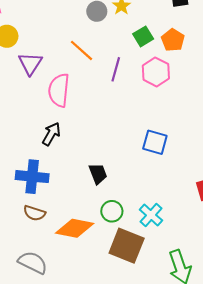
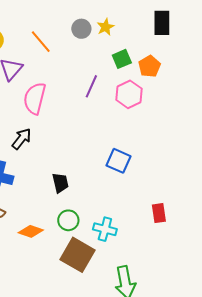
orange line: (82, 50) -> (41, 42), moved
cyan cross: (151, 215) -> (105, 229), turned -35
orange diamond: (75, 228) -> (31, 231), size x0.7

